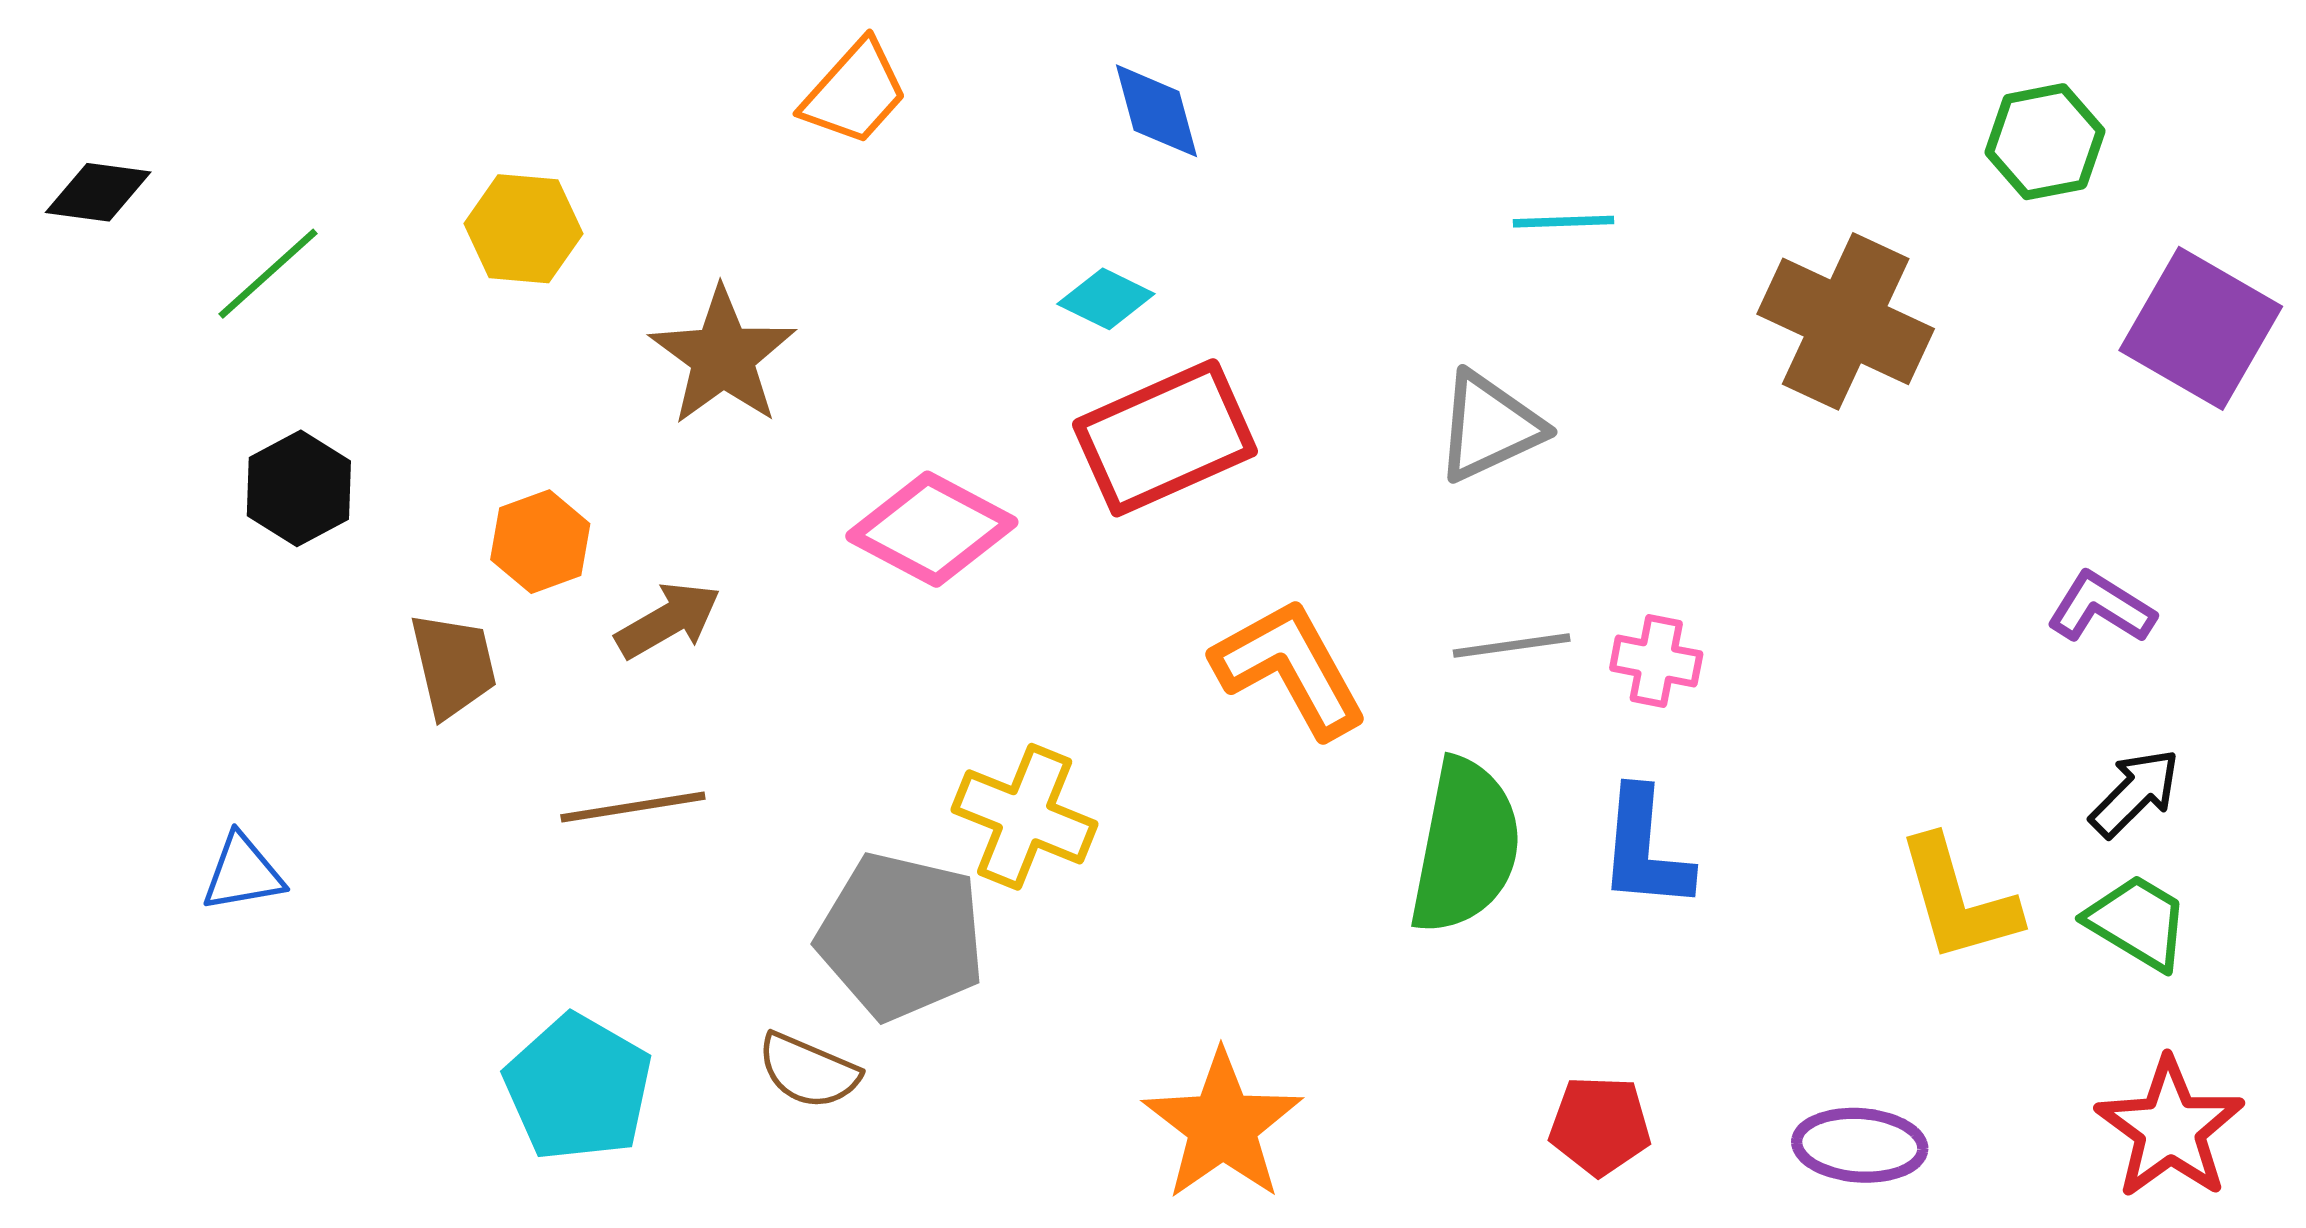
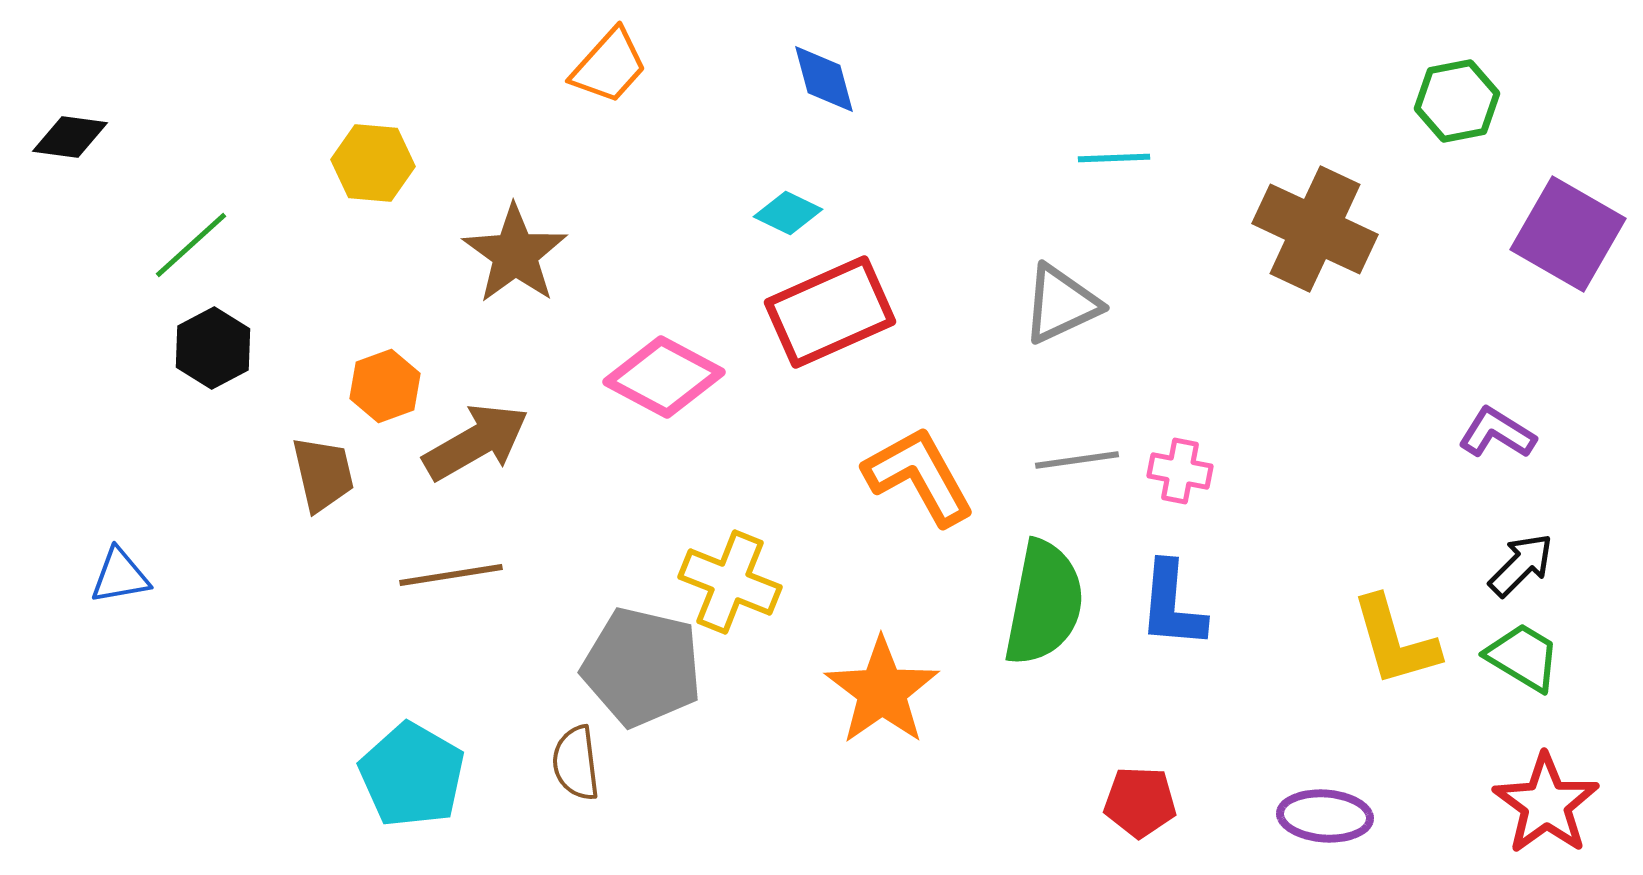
green line: (268, 274) -> (191, 245), moved
brown arrow: (668, 620) -> (476, 442), size x1.4
blue triangle: (243, 873) -> (120, 576), moved
brown semicircle: (808, 1071) -> (576, 763), turned 60
orange star: (1222, 1126) -> (882, 691), moved

